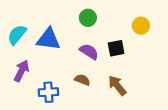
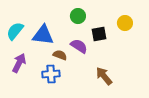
black square: (116, 48) -> (99, 34), moved
brown semicircle: (82, 80) -> (60, 55), moved
blue cross: (48, 92) -> (51, 74), moved

